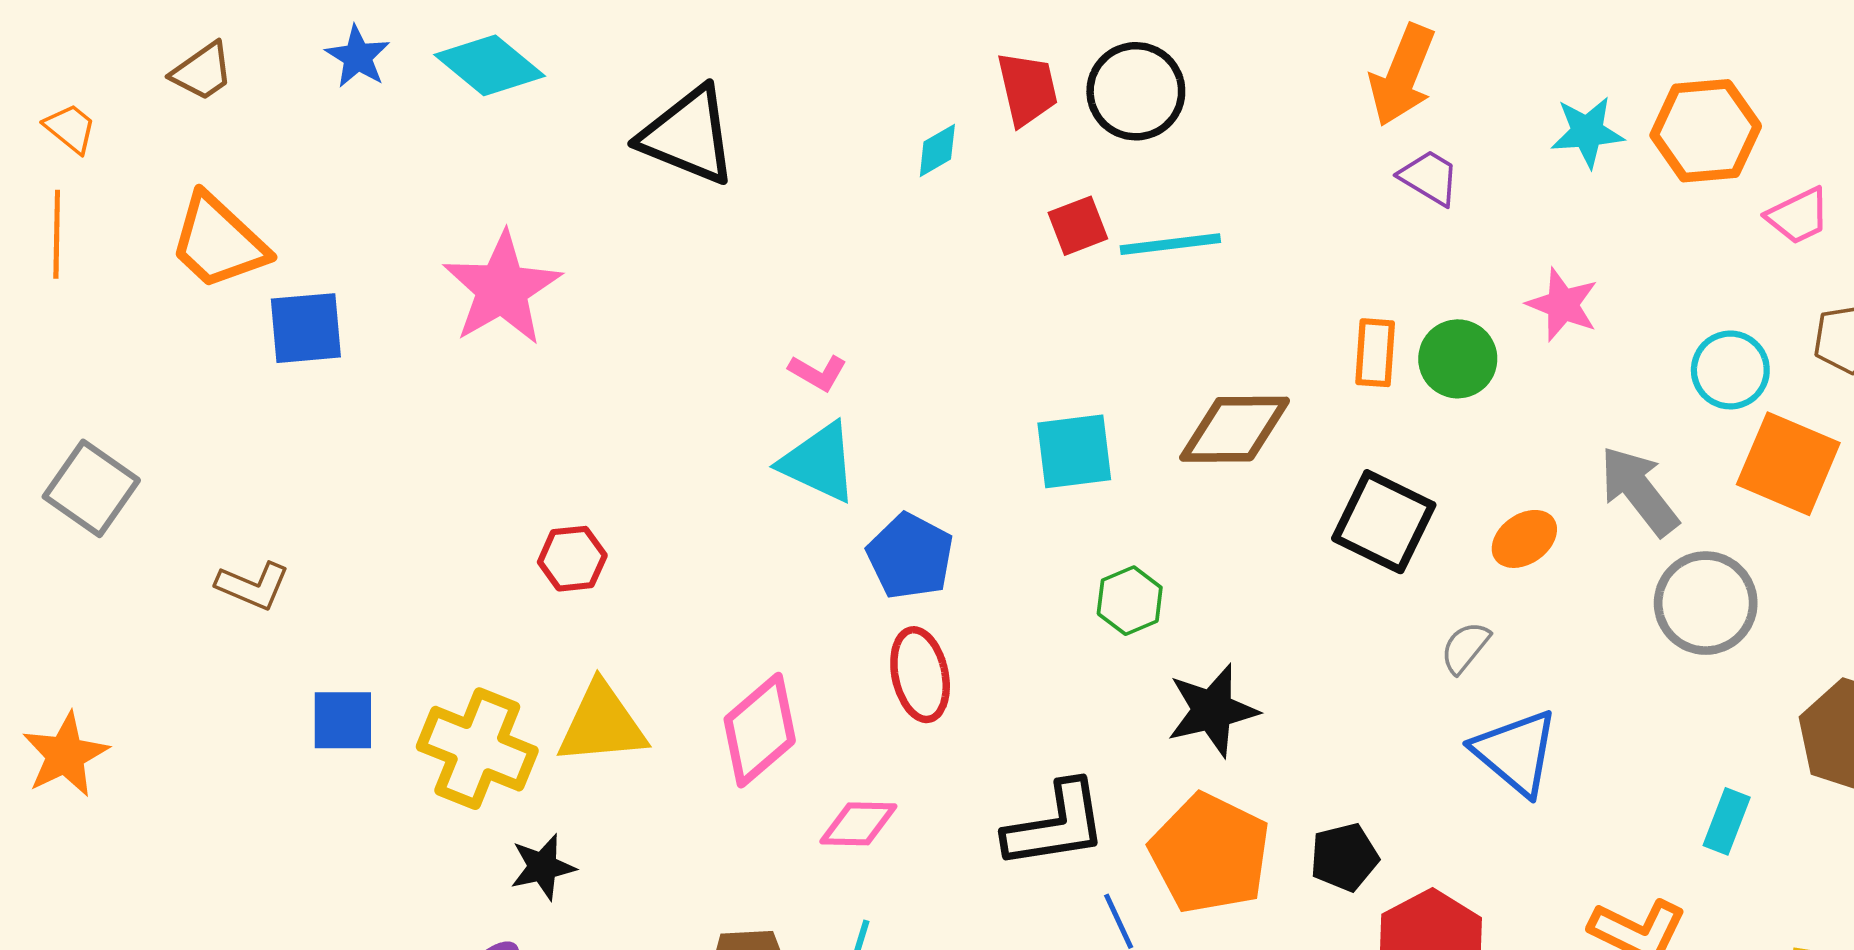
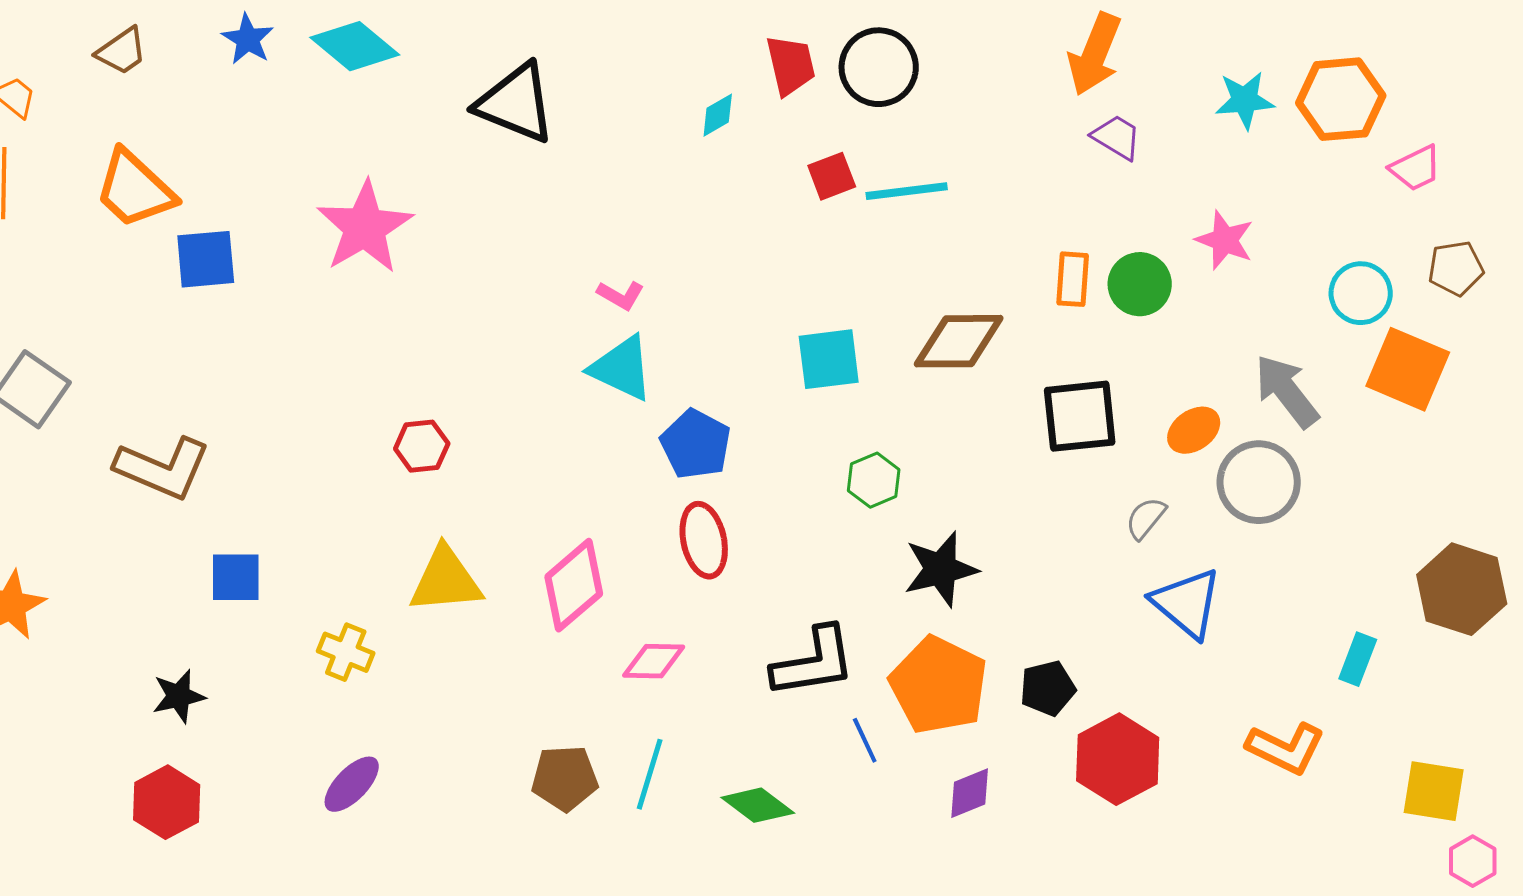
black square: (1384, 522) -> (1080, 416), turned -32
brown L-shape: (253, 586) -> (163, 468), size x1.6
gray circle: (1706, 603) -> (1259, 482), moved
yellow cross: (477, 749) -> (346, 652), moved, size x0.6
black star: (543, 867) -> (179, 696), moved

